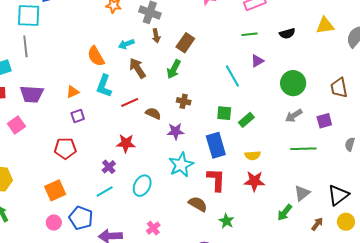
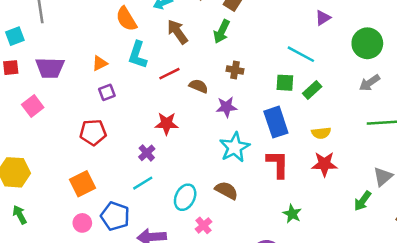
cyan line: (232, 76) -> (301, 54), moved, turned -30
cyan ellipse: (142, 186) -> (185, 197), moved
brown semicircle: (198, 204) -> (226, 190), moved

